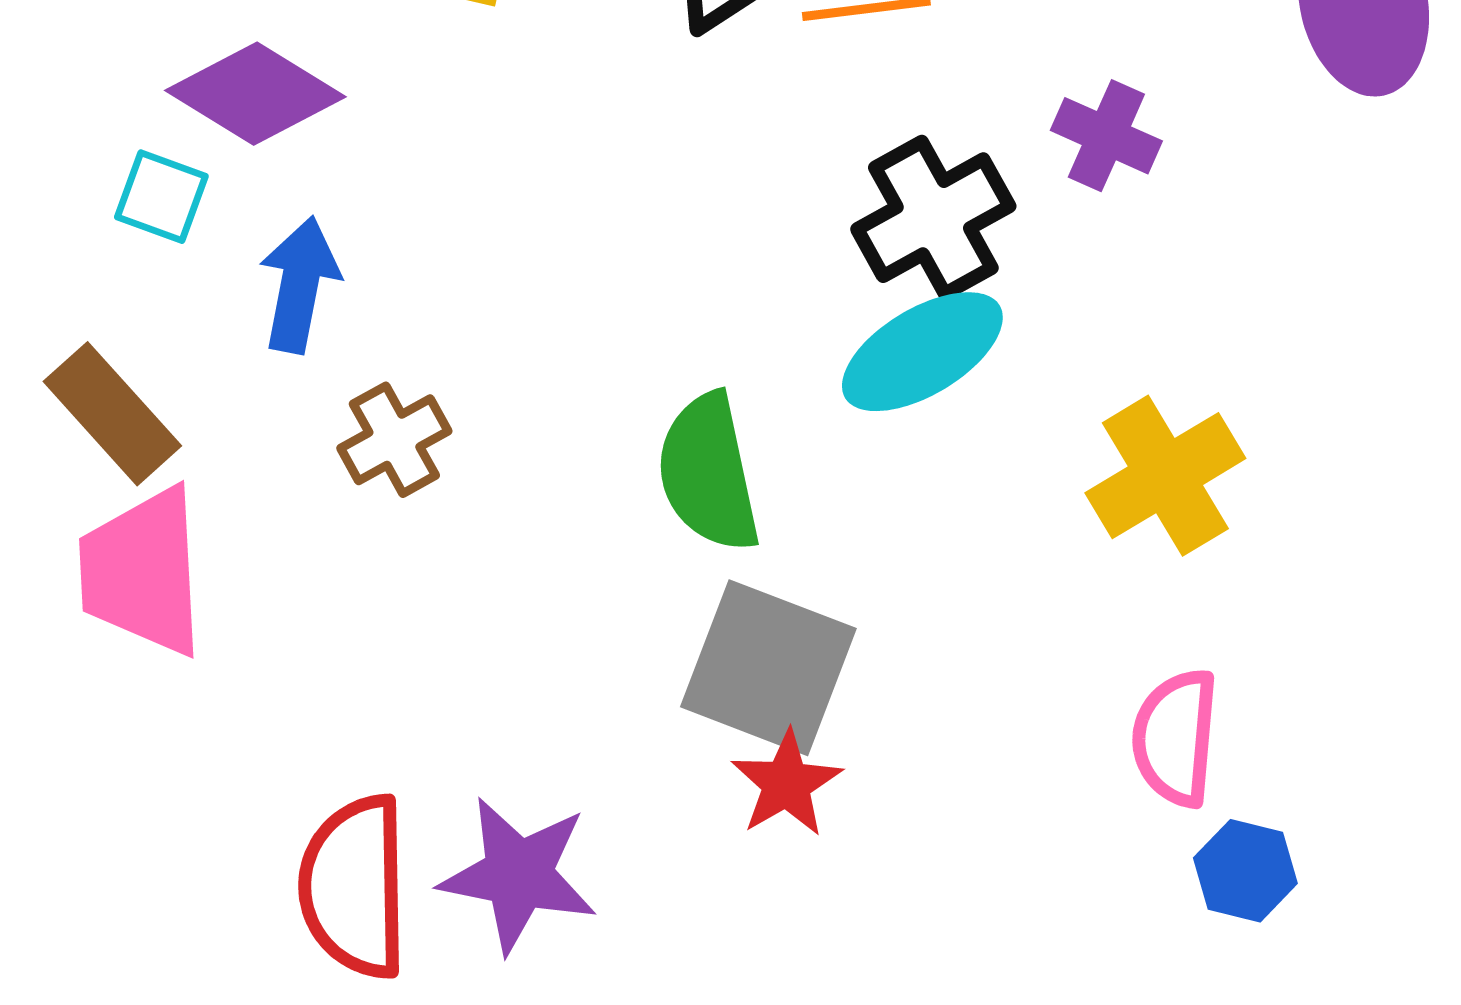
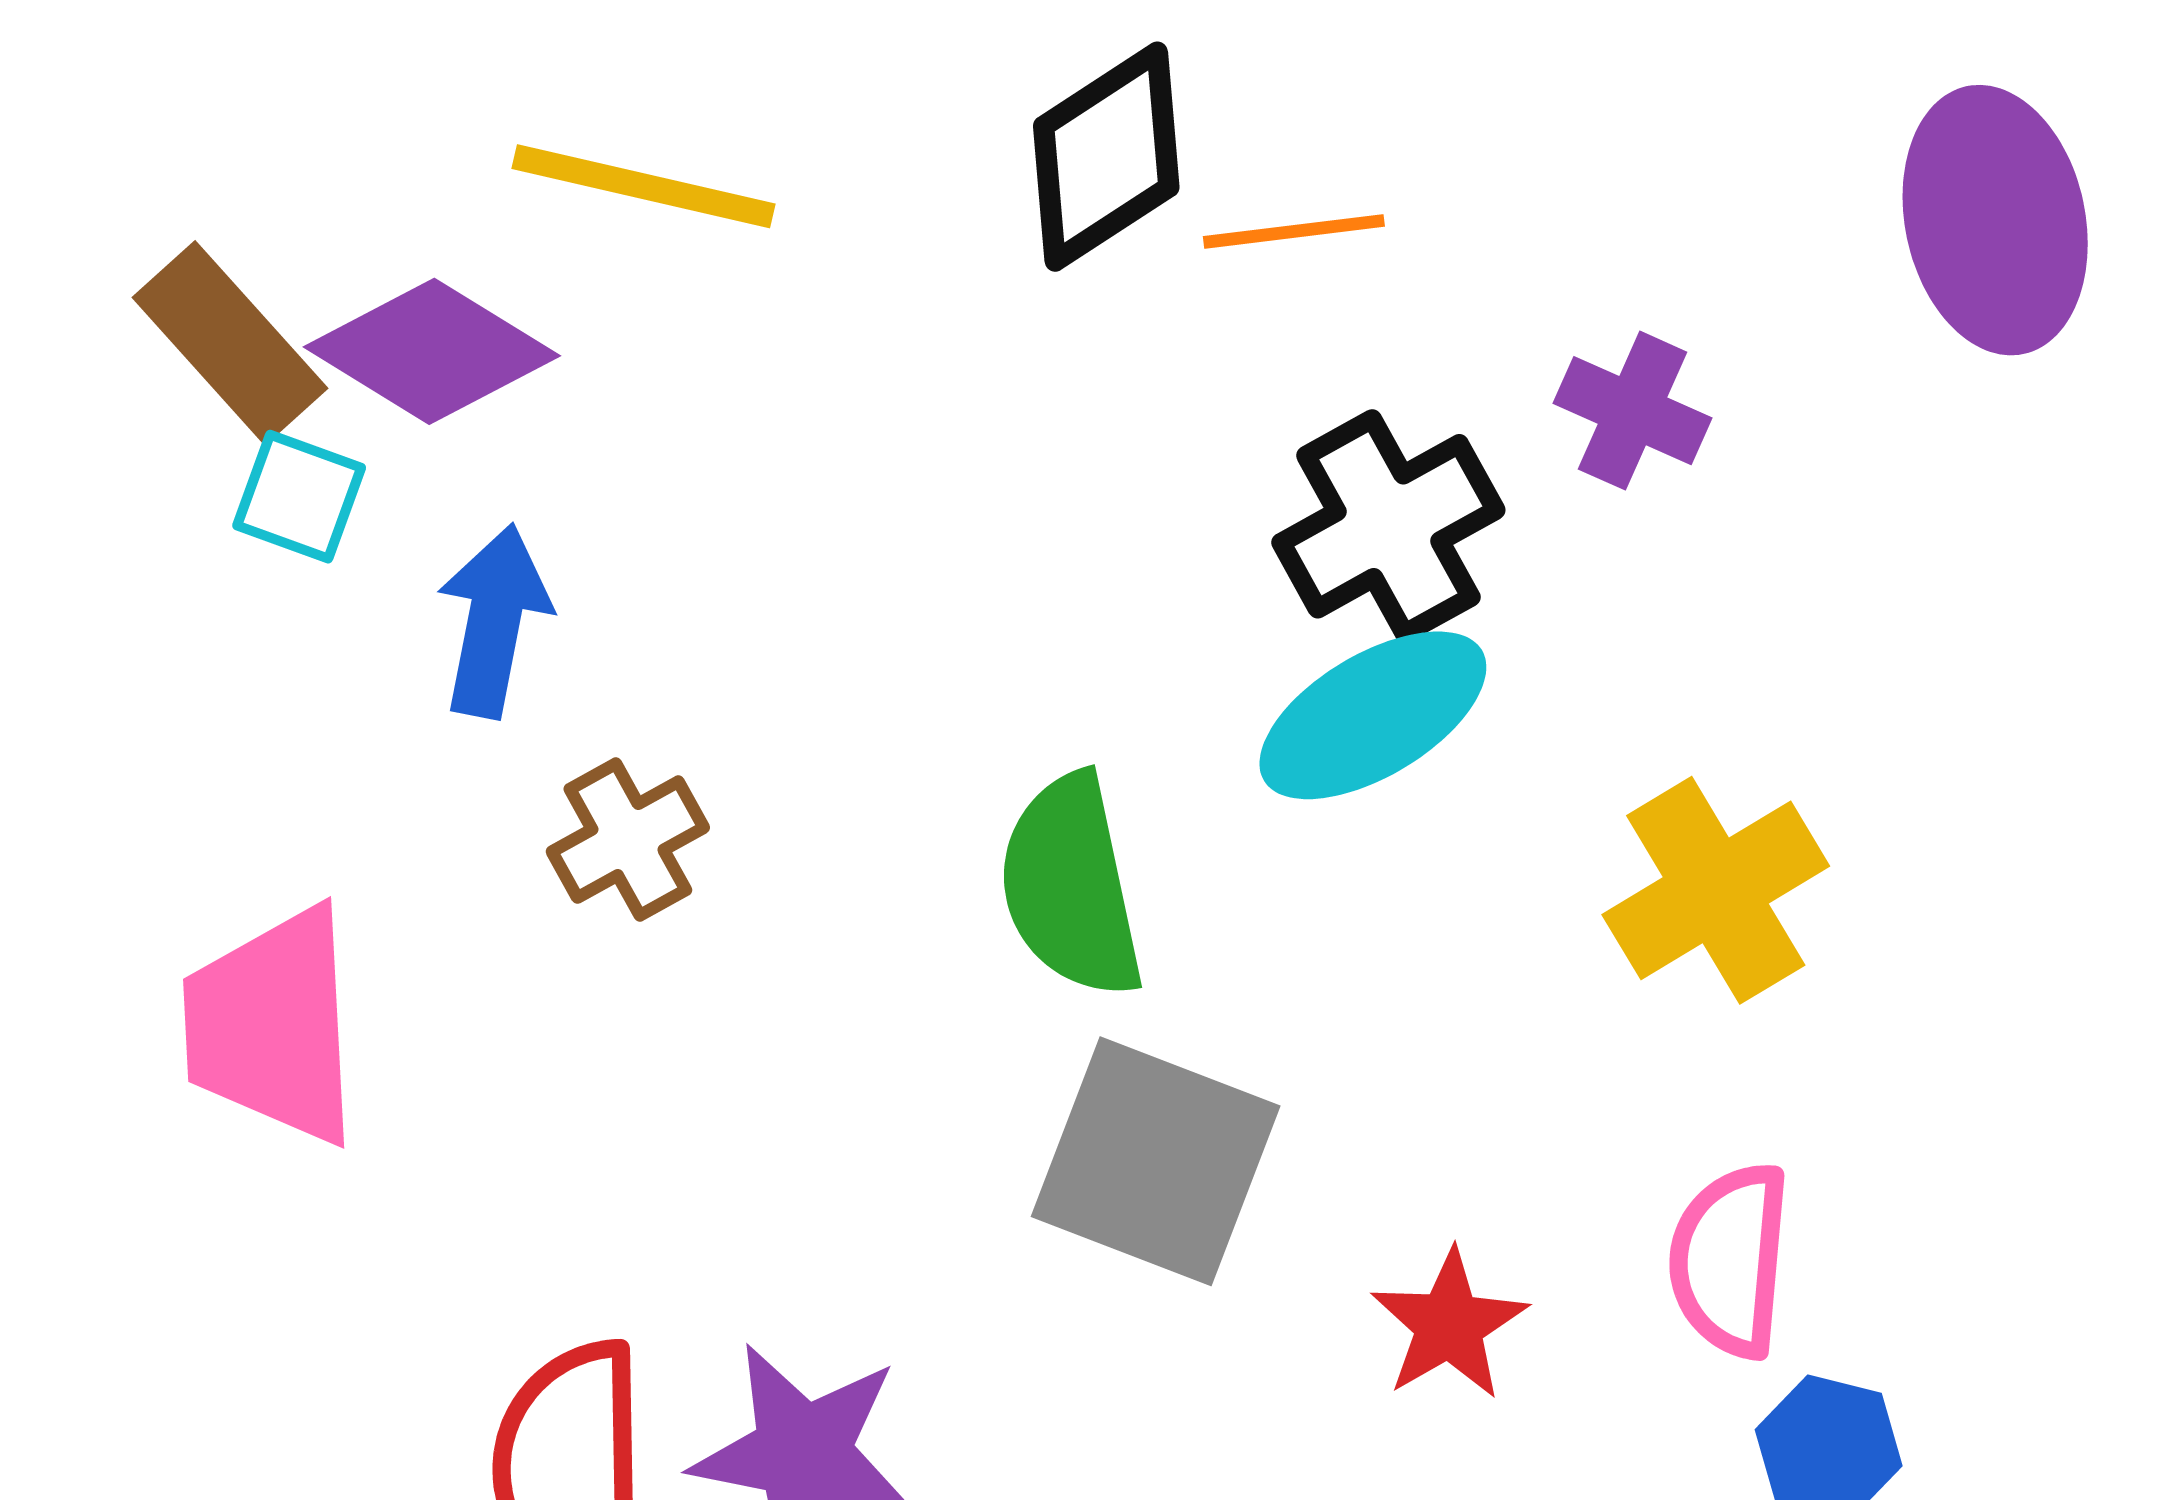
brown rectangle: (112, 414) -> (230, 343), moved
red star: (786, 784) -> (1449, 1325), moved

